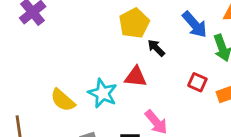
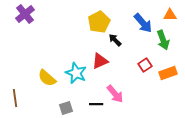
red triangle: (136, 77) -> (100, 61), turned -30
red square: (197, 82) -> (145, 65), turned 32

